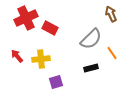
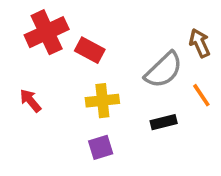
brown arrow: (111, 14) -> (200, 43), moved
yellow cross: (41, 59) -> (102, 101), moved

